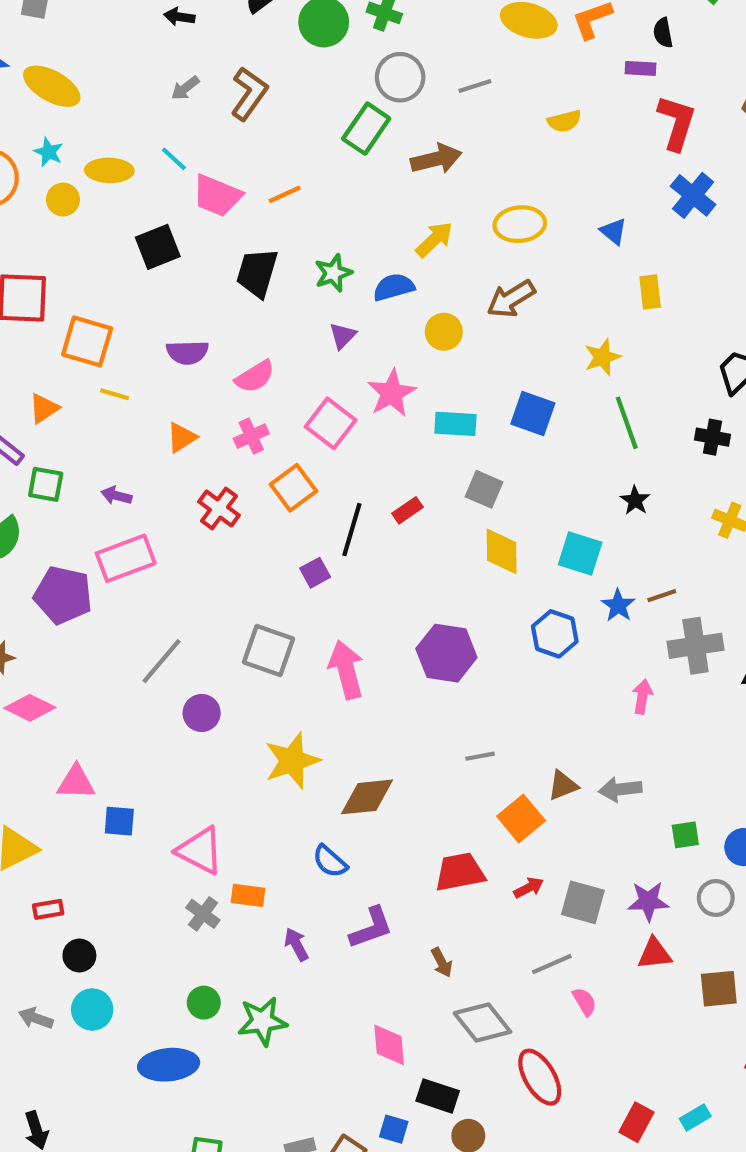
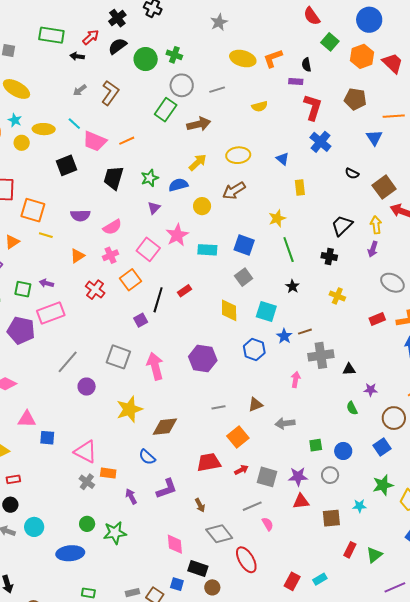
green square: (46, 484) -> (23, 289), moved
gray square: (484, 489) -> (244, 277), moved, turned 30
brown triangle: (563, 785) -> (255, 405), moved
black circle: (79, 956) -> (10, 505), moved

